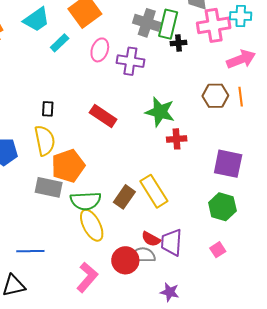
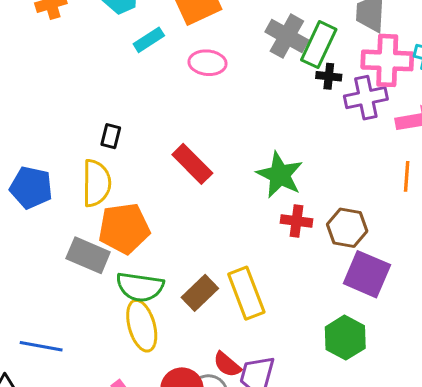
pink ellipse: (100, 50) -> (207, 63), turned 65
purple cross: (130, 61) -> (366, 98), moved, turned -32
brown hexagon: (215, 96) -> (347, 228), moved

